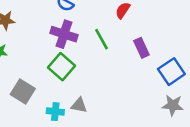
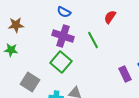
purple rectangle: (141, 48) -> (125, 74), moved

